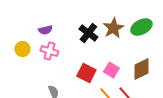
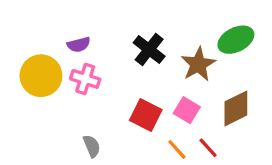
brown star: (113, 28) -> (198, 64), moved
yellow circle: (22, 49) -> (41, 76), size x1.6

